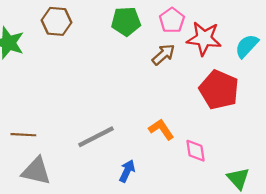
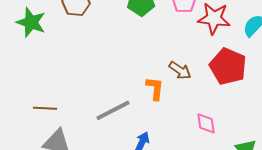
brown arrow: (163, 55) -> (180, 70), moved, turned 75
orange L-shape: (161, 129) -> (155, 88), moved, turned 40

